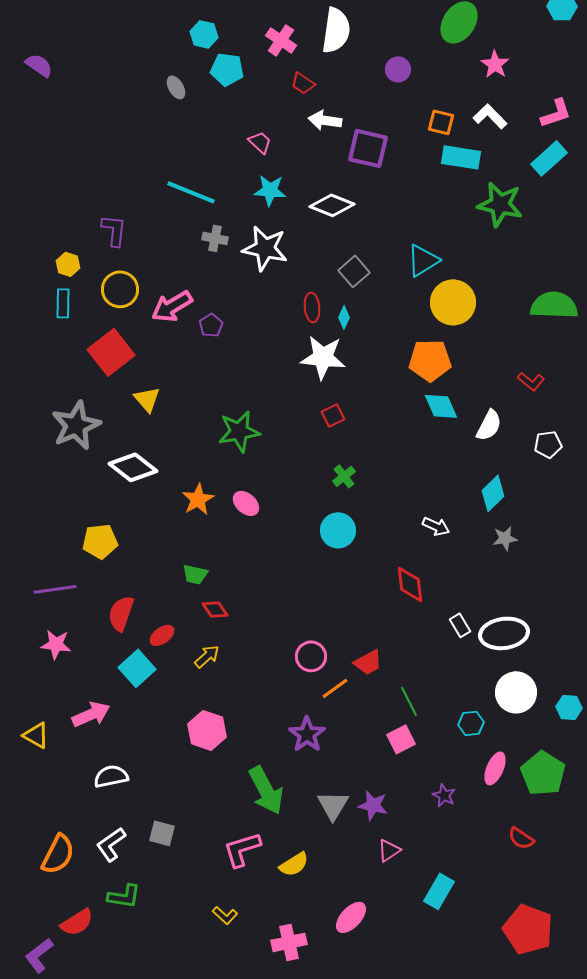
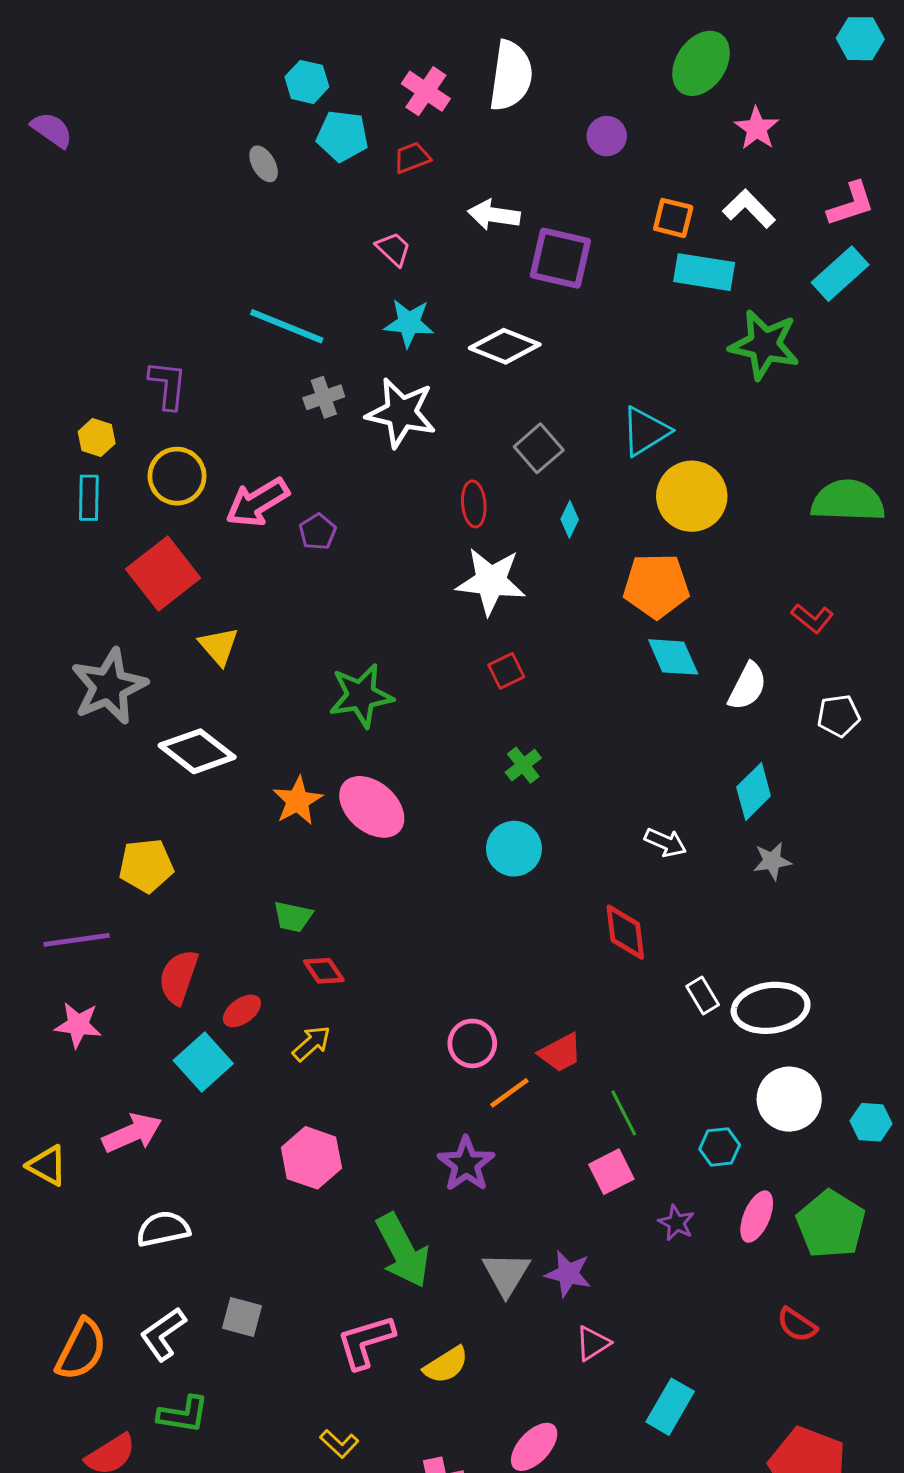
red trapezoid: (303, 83) -> (412, 158), moved, turned 125
gray cross: (215, 238) -> (324, 397), turned -30
cyan diamond: (344, 317) -> (570, 519), moved
pink ellipse: (246, 503) -> (372, 807), size x1.6
purple star: (444, 795) -> (676, 1223), moved

